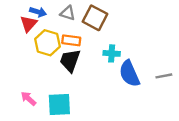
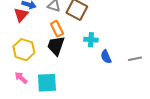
orange rectangle: (71, 40) -> (57, 29), turned 56
yellow hexagon: (48, 43) -> (24, 50), moved
blue semicircle: (129, 74) -> (106, 57), size x0.6

